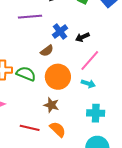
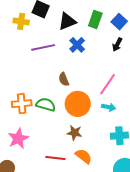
blue cross: (60, 32) -> (77, 45), moved
black arrow: (82, 37) -> (117, 45), moved, turned -32
brown semicircle: (47, 51) -> (64, 79), turned 112

